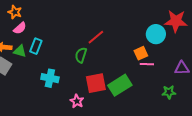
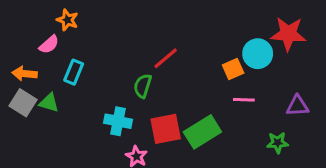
orange star: (15, 12) -> (67, 20), moved
green triangle: (20, 51) -> (49, 103), moved
orange square: (141, 53) -> (233, 69), moved
cyan cross: (50, 78) -> (118, 121), moved

